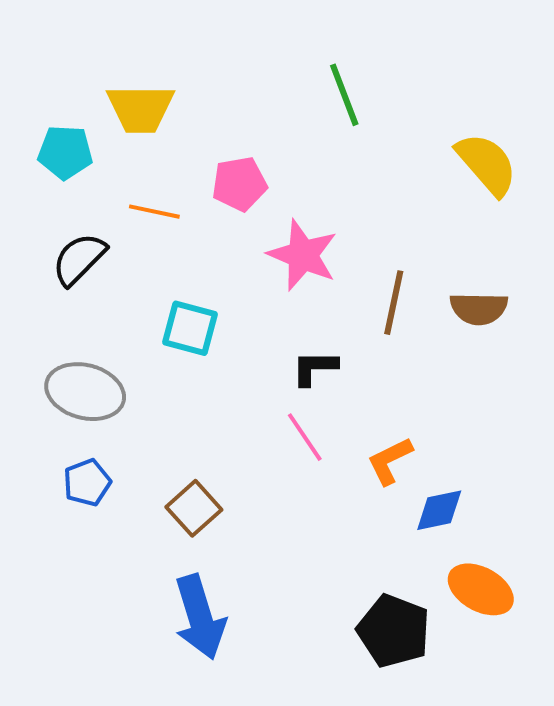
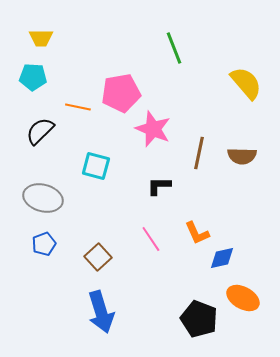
yellow trapezoid: (140, 109) -> (41, 38), moved, size x0.7
pink pentagon: (239, 184) -> (121, 93), size x1.4
pink line: (305, 437) -> (151, 239), moved
orange L-shape: (390, 461) -> (197, 233), turned -88

